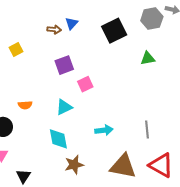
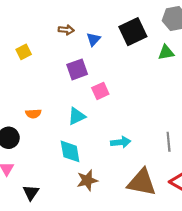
blue triangle: (71, 23) -> (93, 39), moved
green triangle: (148, 58) -> (166, 52), moved

